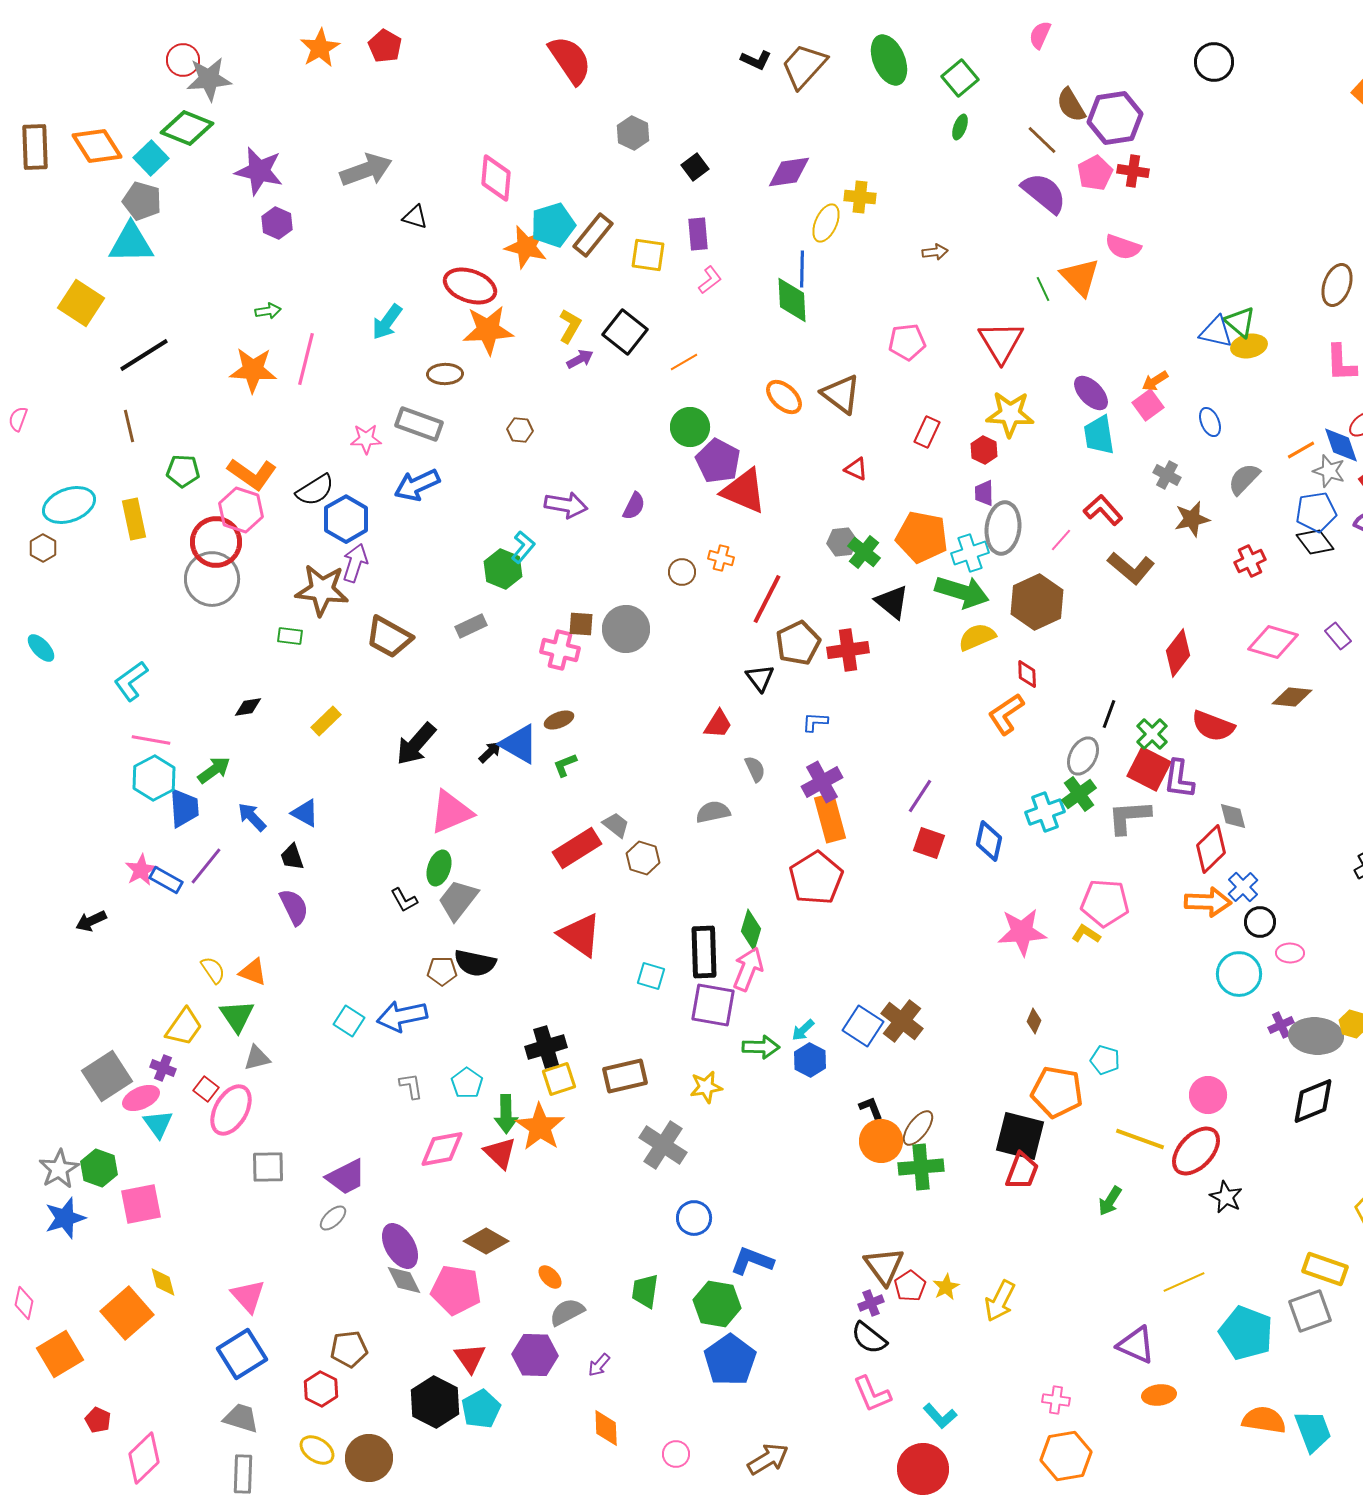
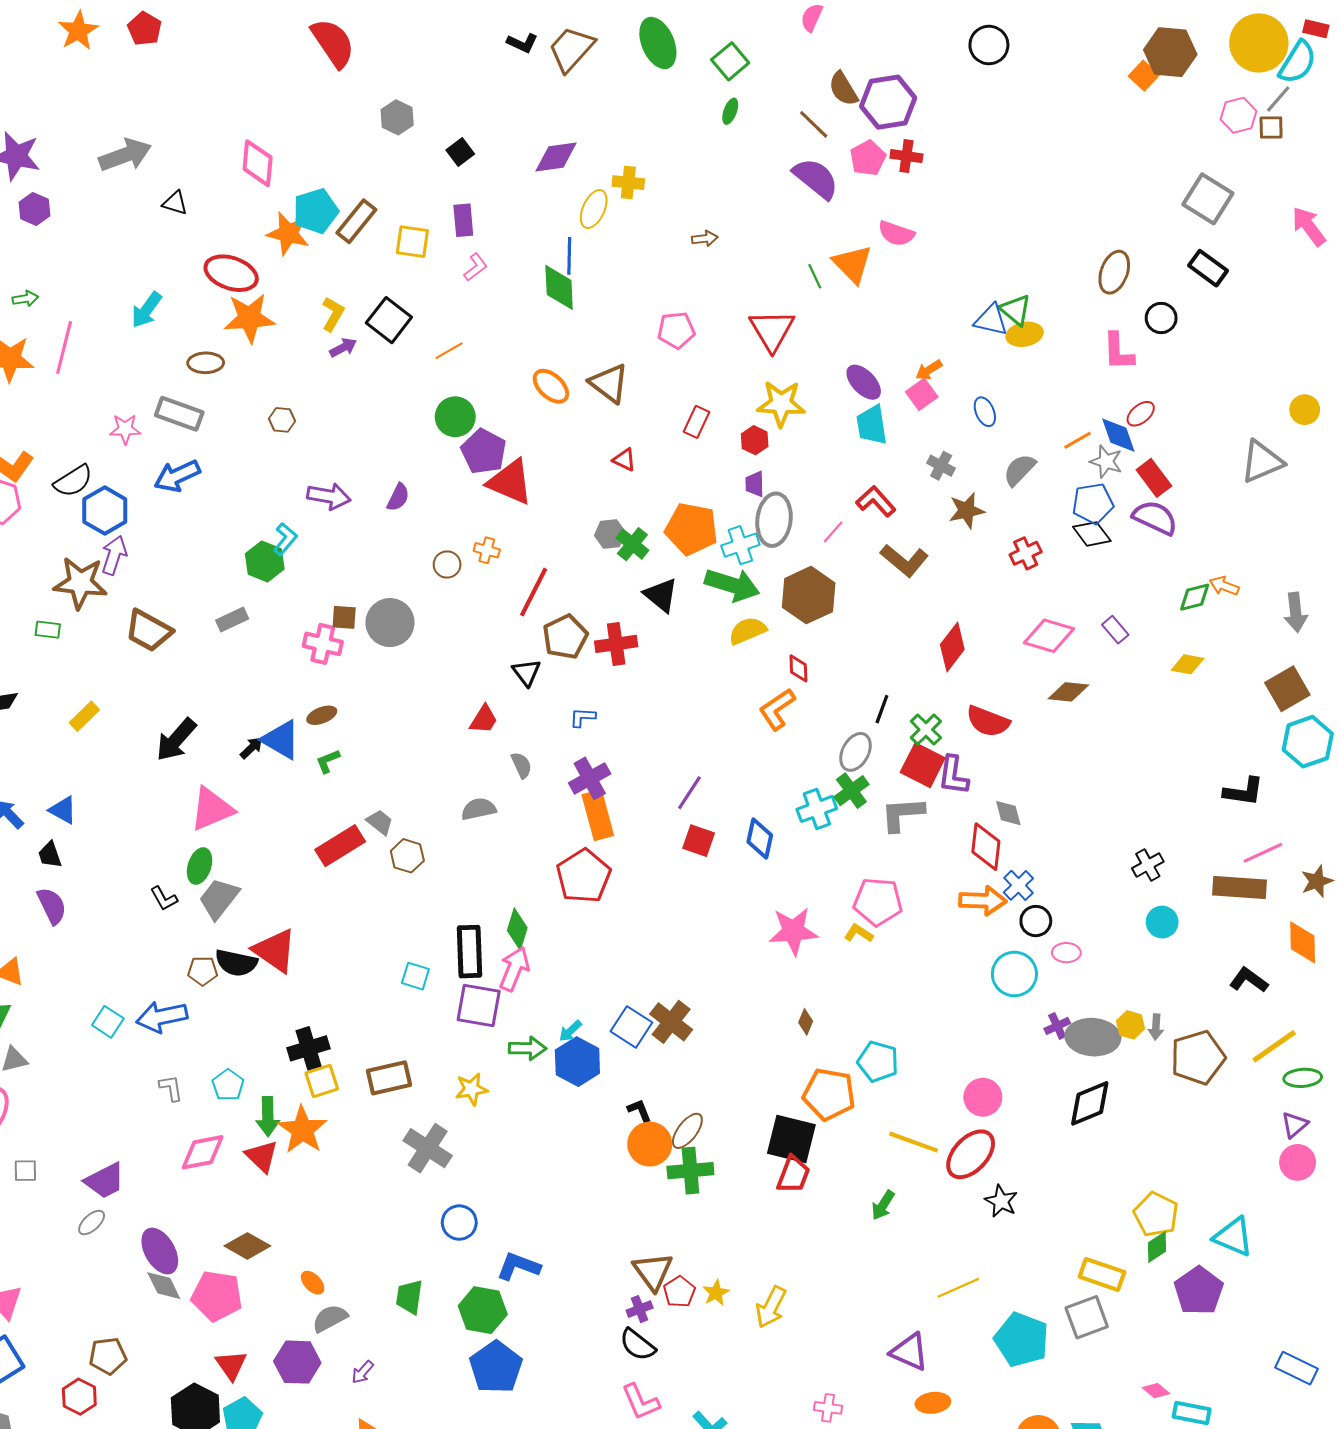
red diamond: (1211, 849) -> (986, 847), turned -39
red triangle: (580, 935) -> (275, 951), moved
blue hexagon: (810, 1060) -> (577, 1062), size x1.4
cyan pentagon: (1105, 1060) -> (878, 1062), size x1.4
gray square: (268, 1167) -> (25, 1171), size x0.7

